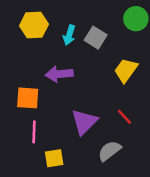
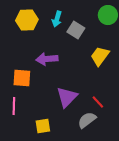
cyan arrow: (69, 35) -> (57, 19), moved
red line: (125, 117) -> (98, 102), moved
pink line: (34, 132) -> (14, 106), moved

